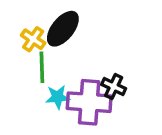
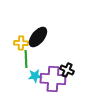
yellow cross: (33, 39) -> (21, 43), turned -32

